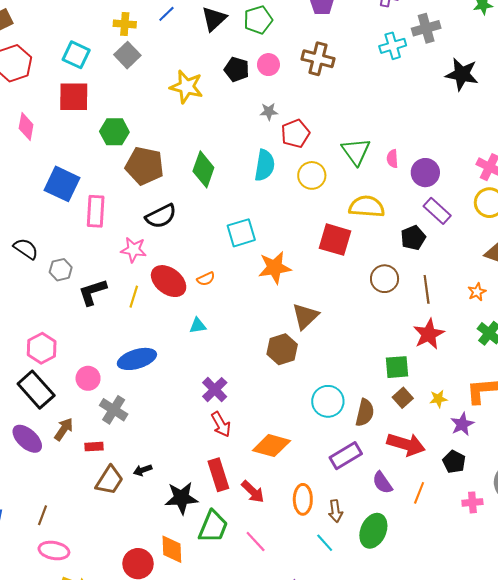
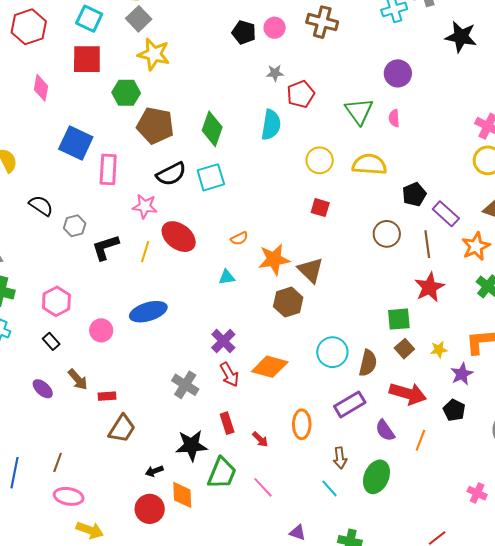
yellow star: (186, 87) -> (154, 54), moved
purple circle: (425, 173) -> (398, 73), moved
yellow circle: (312, 175) -> (320, 160), moved
purple rectangle: (437, 211) -> (446, 214), moved
cyan square: (241, 233) -> (211, 177), moved
red square: (335, 240) -> (320, 208), moved, size x0.6
orange star: (275, 268) -> (274, 259), moved
orange semicircle: (206, 279) -> (239, 238), moved
orange star: (477, 292) -> (476, 246), size x1.6
brown triangle: (305, 316) -> (311, 270), turned -32
cyan triangle: (198, 326) -> (227, 277), moved
black rectangle: (36, 390) -> (51, 341), size x0.5
gray cross: (114, 410) -> (185, 385), moved
brown arrow: (64, 429) -> (78, 379), turned 105
purple ellipse: (27, 439) -> (43, 389), size x0.7
orange diamond: (271, 446) -> (270, 367), moved
black arrow: (143, 470) -> (154, 471), moved
red rectangle: (218, 475) -> (227, 423), size x0.7
red arrow: (253, 492) -> (260, 439), size x0.7
orange ellipse: (303, 499) -> (302, 424), moved
pink cross: (472, 502) -> (477, 493), moved, turned 30

